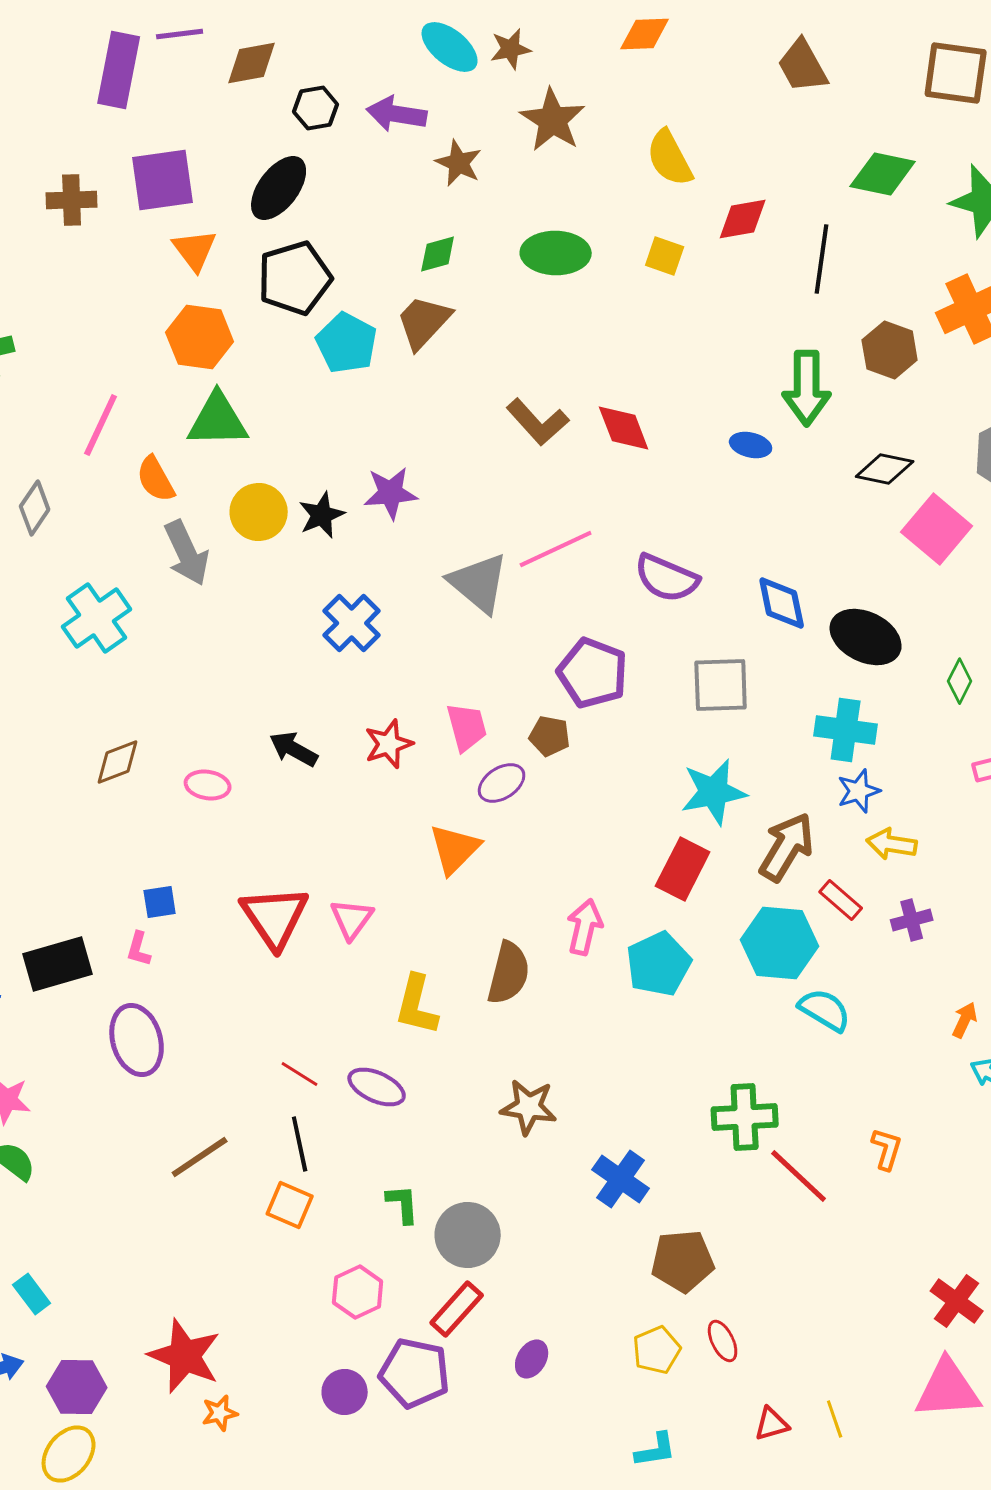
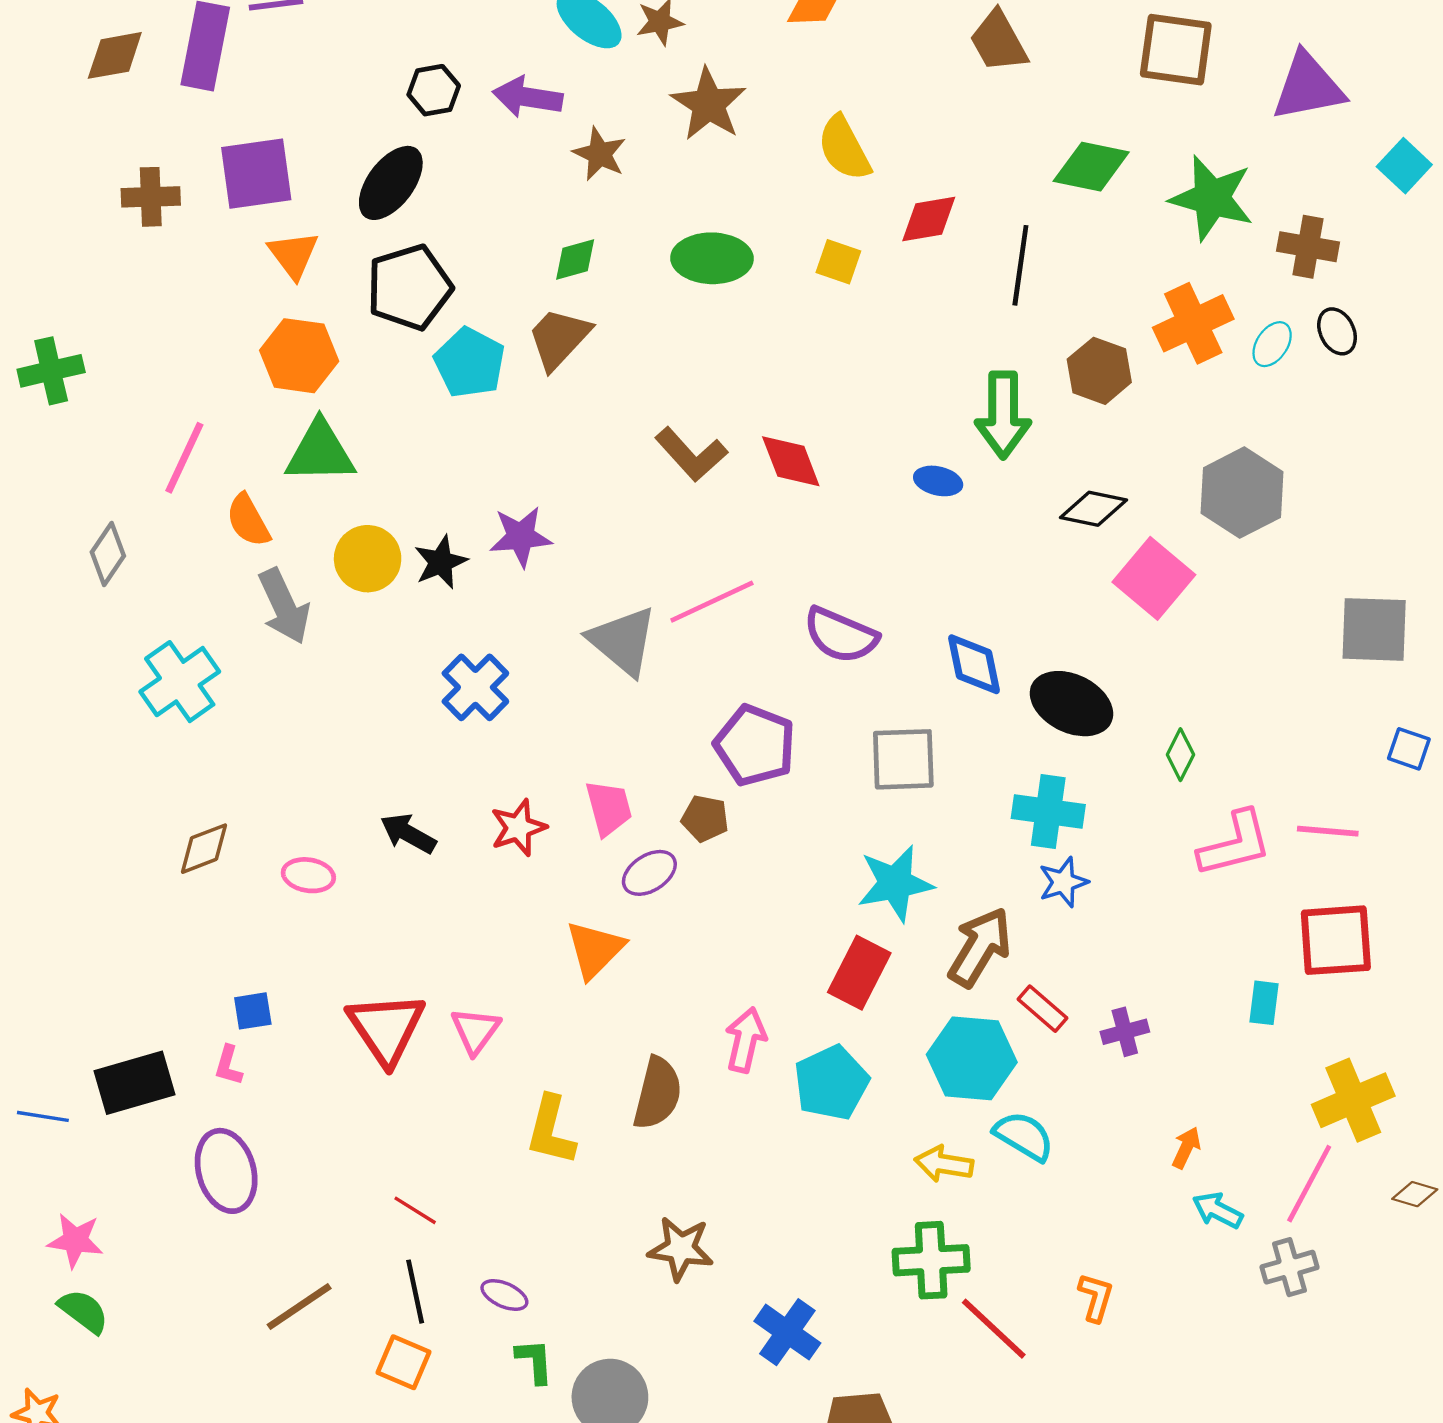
brown diamond: (252, 63) -> (115, 55), moved
yellow arrow: (892, 844) -> (944, 1164), moved
purple ellipse: (377, 1087) -> (504, 1295), moved, size x0.7

